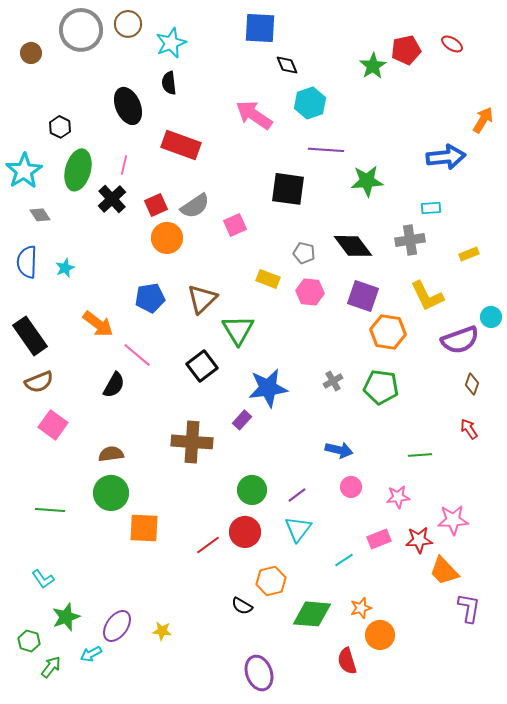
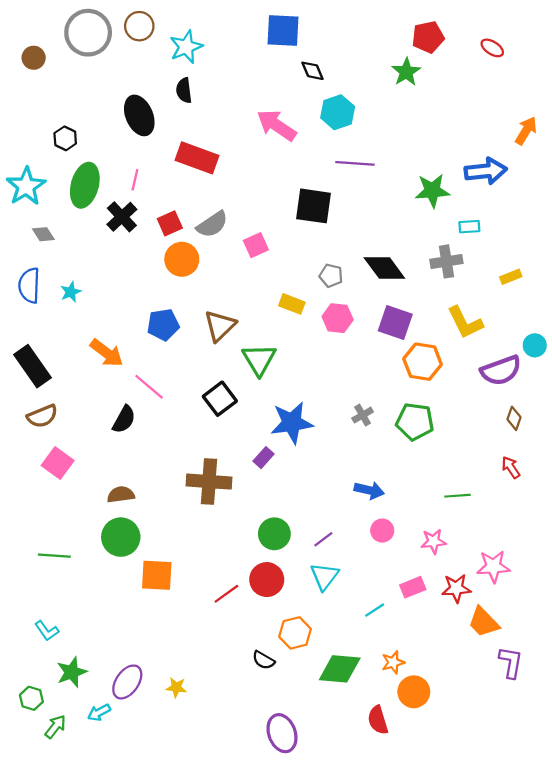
red pentagon: (406, 50) -> (428, 37), moved
green star: (367, 181) -> (432, 191), moved

